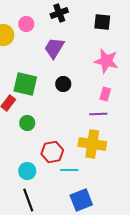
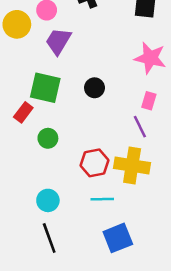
purple trapezoid: (54, 48) -> (58, 41), moved
purple line: (98, 114) -> (140, 127), turned 66
red hexagon: (52, 152) -> (95, 163), moved

